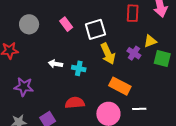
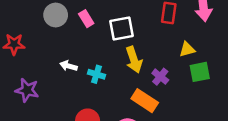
gray circle: (29, 24) -> (56, 15), moved
purple cross: (134, 53) -> (160, 77), moved
green square: (162, 58) -> (200, 72), turned -30

